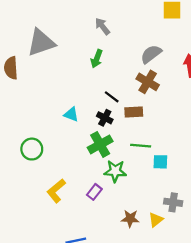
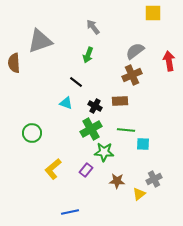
brown cross: (148, 82) -> (132, 75), turned 36
black line: (112, 97) -> (76, 82), moved
gray cross: (173, 202) -> (154, 179), turned -35
brown star: (130, 219) -> (117, 181), moved

